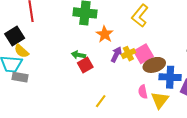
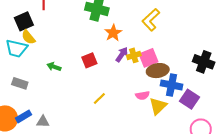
green arrow: (78, 55) -> (54, 67), moved
gray rectangle: (20, 77) -> (20, 83), moved
pink semicircle: (143, 92) -> (142, 95), turned -96

